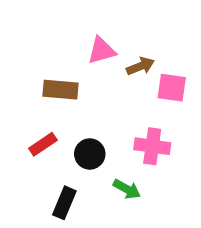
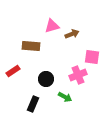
pink square: (172, 88) -> (92, 57), moved
red rectangle: (43, 144) -> (13, 71), moved
pink cross: (152, 146) -> (78, 75), turned -30

